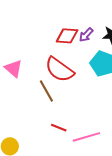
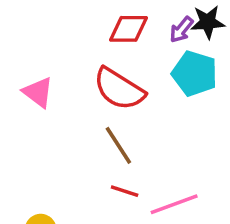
purple arrow: (86, 35) -> (181, 30), moved
brown line: (46, 91) -> (118, 145), moved

